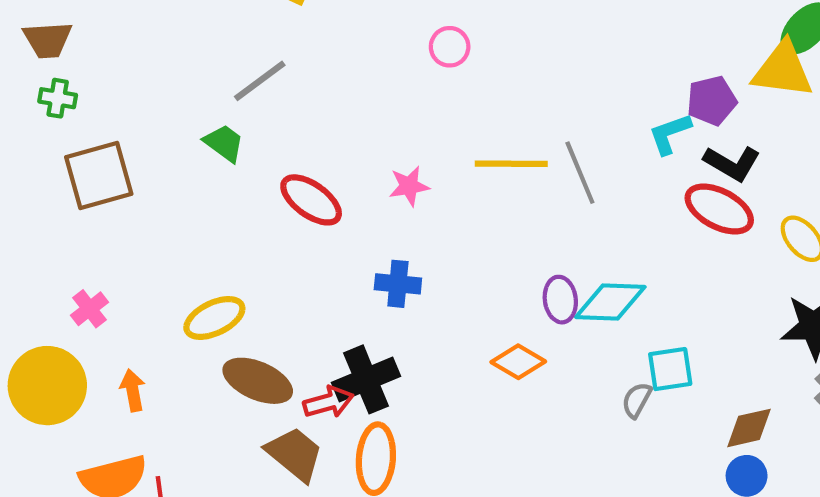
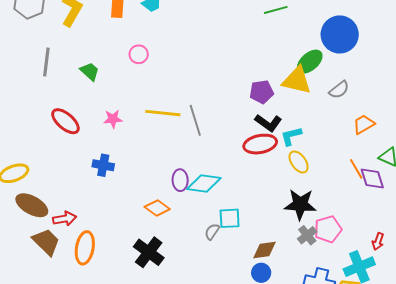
gray line: (260, 81) -> (46, 62), turned -52
cyan L-shape: (670, 134) -> (291, 136), moved
green trapezoid: (224, 143) -> (90, 71), moved
red ellipse: (719, 209) -> (260, 144), turned -44
black cross: (366, 379) -> (149, 252), moved, turned -36

